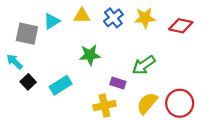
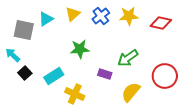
yellow triangle: (82, 16) -> (73, 14), turned -42
red circle: (180, 103) -> (165, 76), moved
yellow cross: (104, 105) -> (75, 94), moved, turned 36

